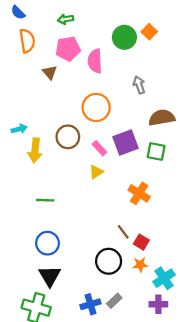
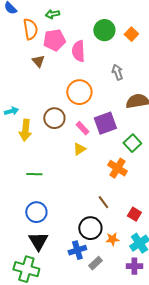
orange square: (149, 32) -> (131, 34), moved
orange semicircle: (27, 41) -> (30, 29), moved
green square: (156, 152) -> (132, 143), moved, turned 36
red square: (141, 242) -> (134, 214), moved
orange star: (140, 265) -> (112, 239), moved
blue cross: (90, 304) -> (77, 250), moved

